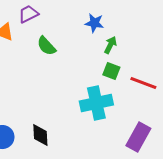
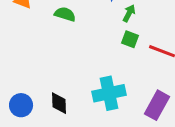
green semicircle: (46, 46) -> (65, 14), turned 150
cyan cross: (96, 103) -> (109, 93), moved

